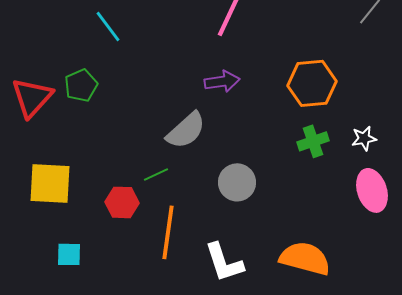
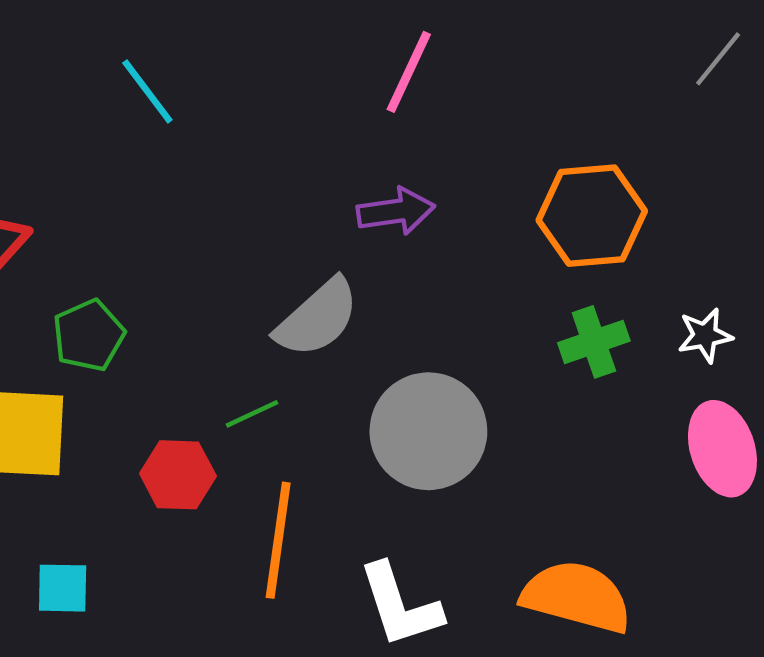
green pentagon: (81, 85) -> (89, 335), moved
gray circle: (237, 182) -> (428, 431), size x1.4

